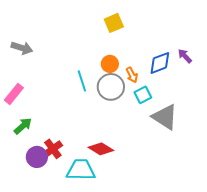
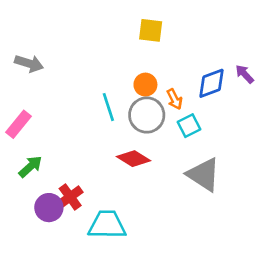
yellow square: (114, 23) -> (151, 30), turned 30
gray triangle: (165, 117) -> (204, 174), moved
red diamond: (101, 149) -> (134, 159), moved

